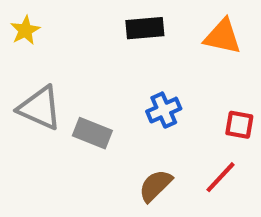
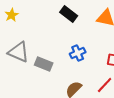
black rectangle: (145, 28) -> (69, 14), turned 42

